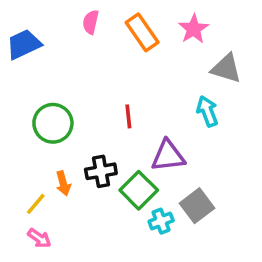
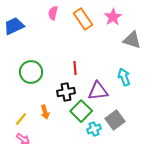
cyan arrow: (207, 111) -> (124, 77), moved
black cross: (101, 171) -> (66, 92), moved
orange arrow: (63, 183) -> (45, 112), moved

